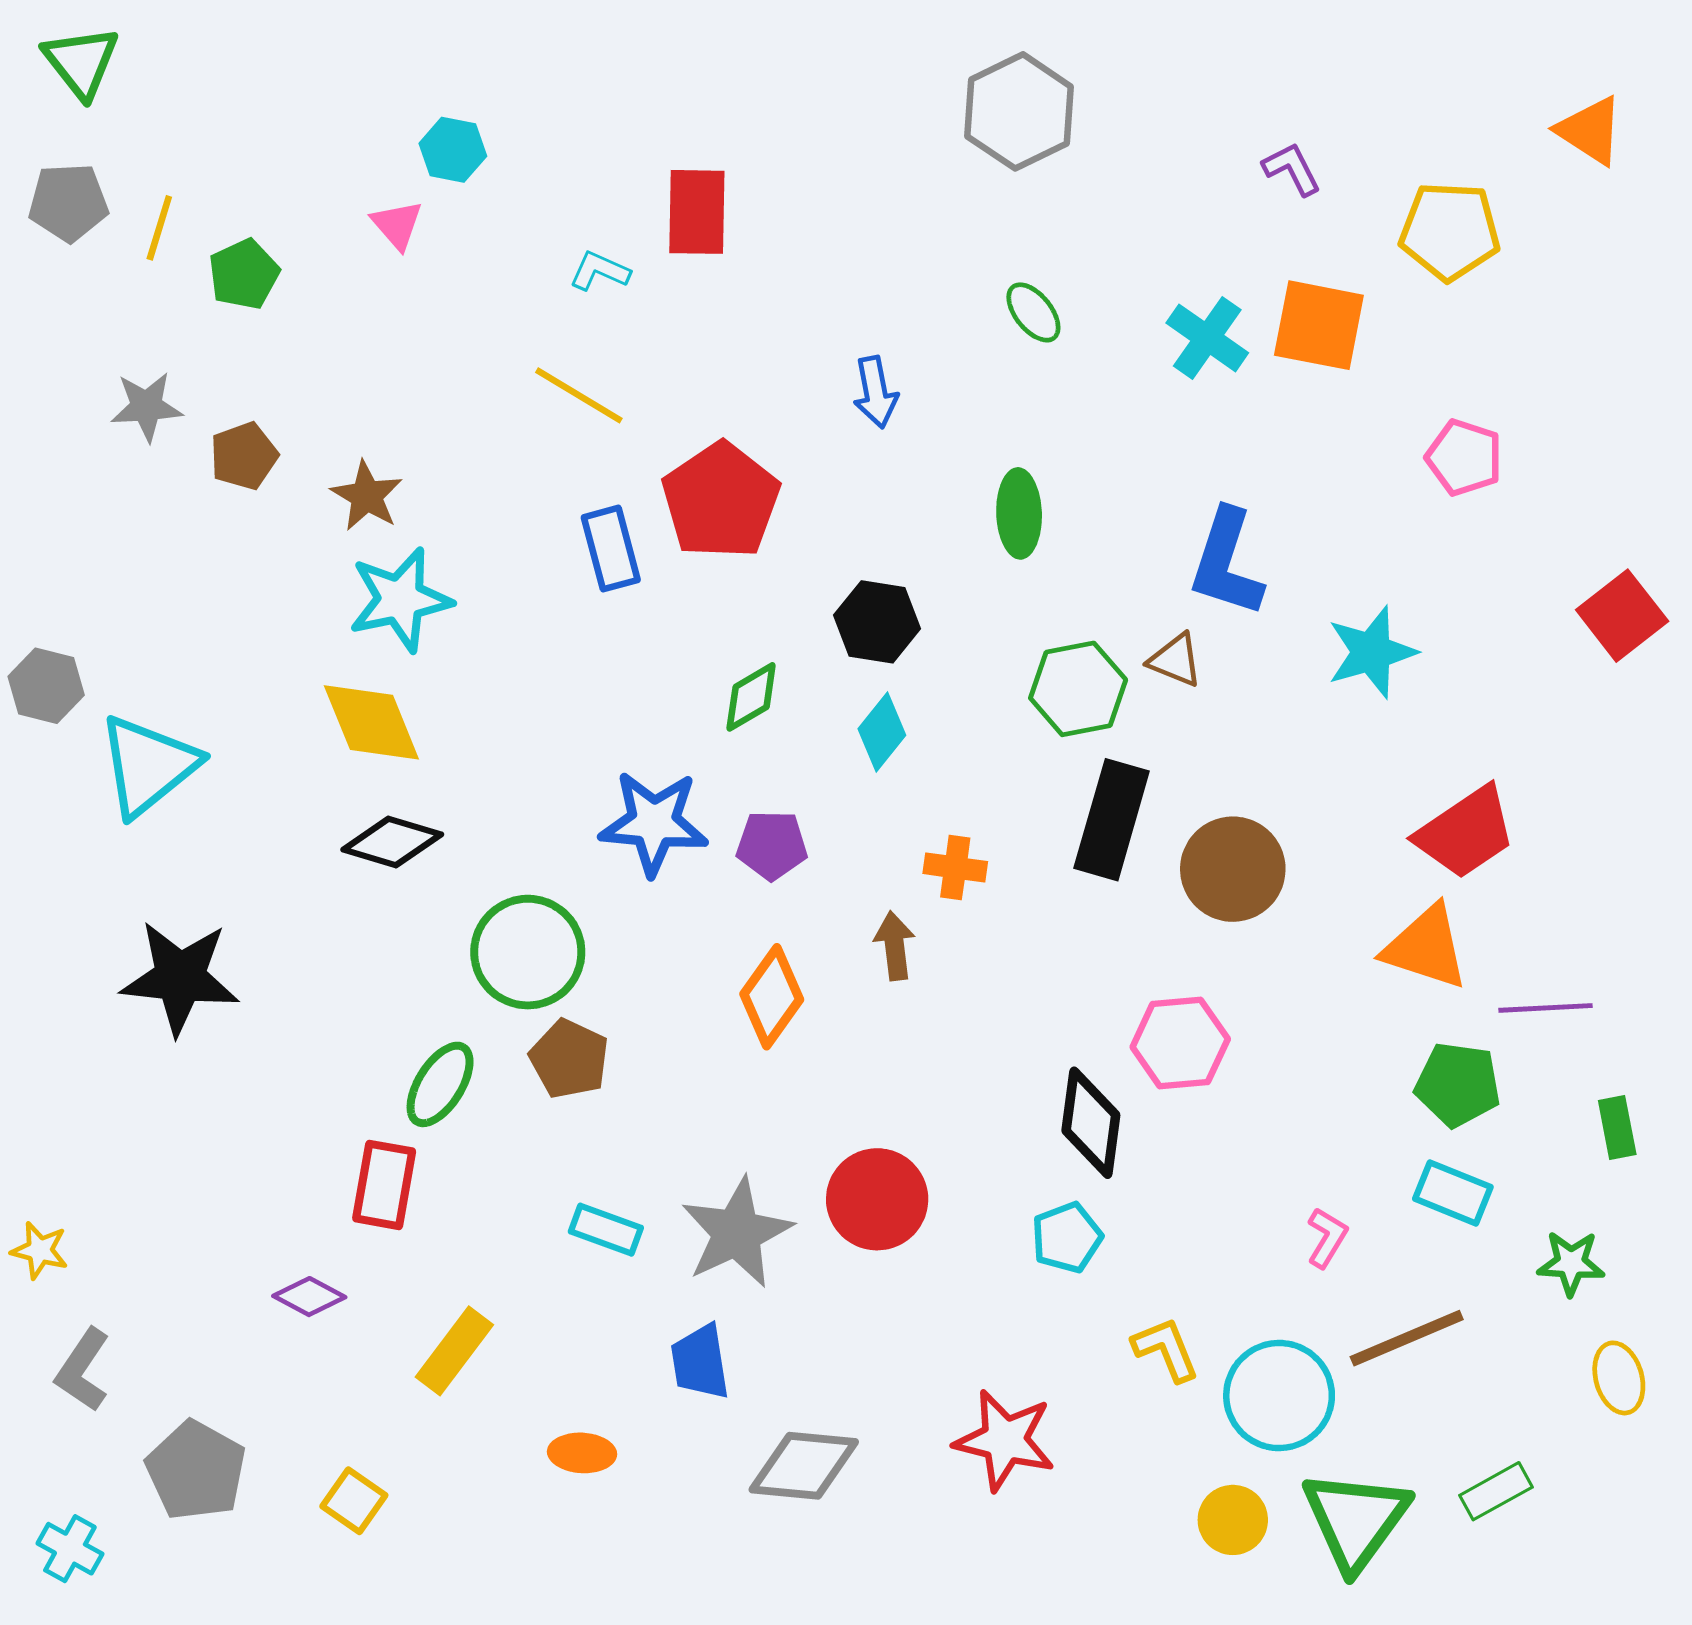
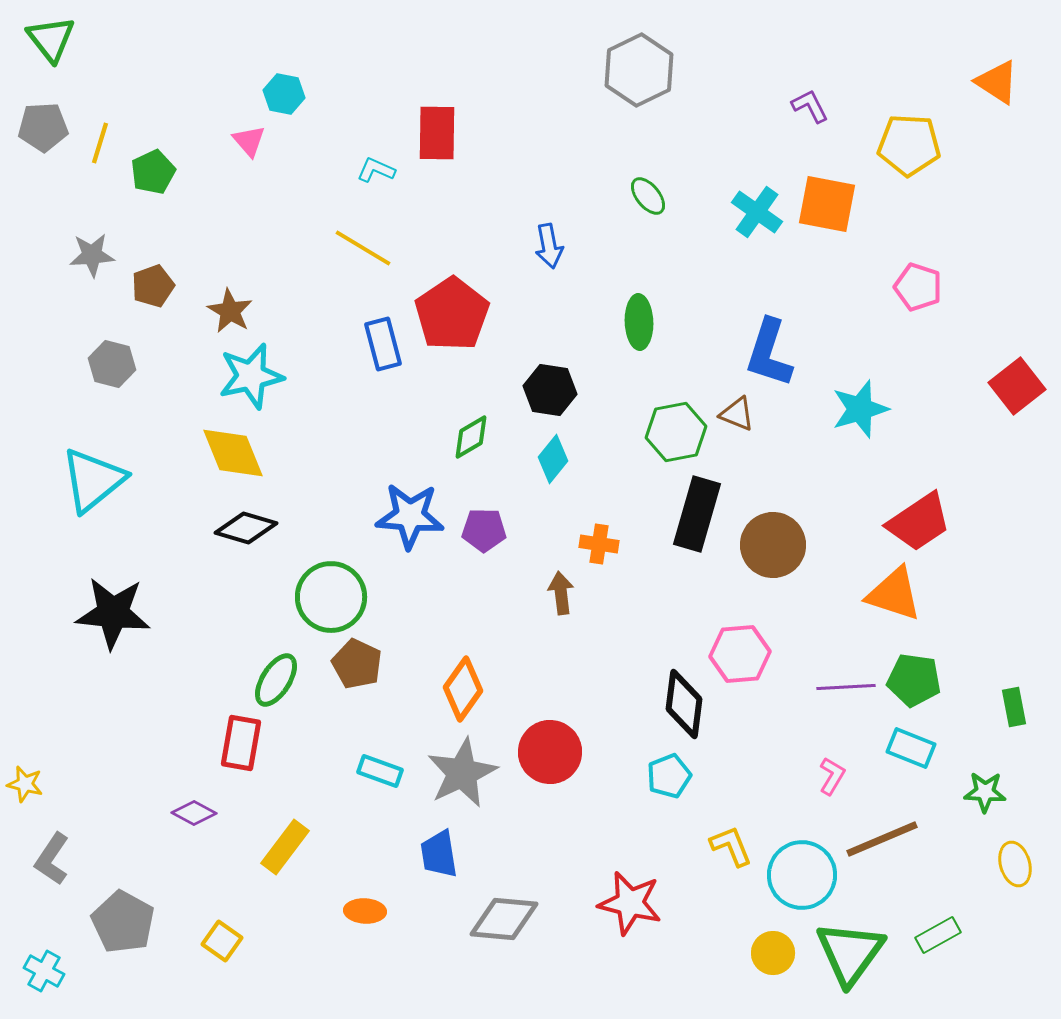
gray hexagon: (46, 686) -> (112, 364), moved
orange diamond: (772, 997) -> (463, 689), moved
purple line: (1545, 1008) -> (846, 687), moved

